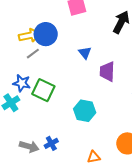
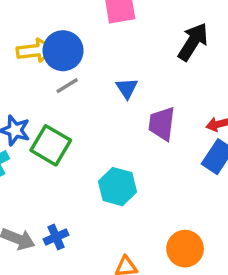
gray line: (33, 54) -> (67, 86), moved

